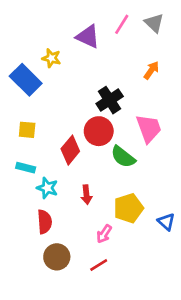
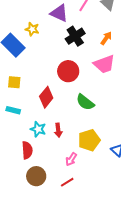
black cross: (110, 100) -> (75, 36), moved
pink trapezoid: (149, 128) -> (104, 64), moved, turned 90
red circle: (99, 131) -> (68, 71), moved
cyan star: (47, 188) -> (38, 129), moved

